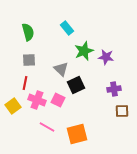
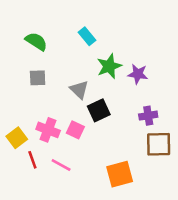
green semicircle: (28, 32) -> (36, 41), turned -42
red line: (25, 83) -> (32, 160), moved, turned -32
brown square: (122, 111) -> (159, 144), size x1.5
orange square: (77, 134) -> (120, 174), moved

